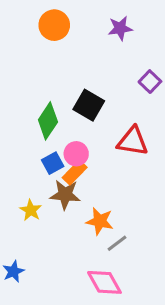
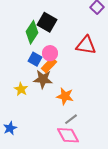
black square: (89, 105) -> (47, 22), moved
blue square: (53, 163) -> (35, 59), turned -32
gray line: (117, 243) -> (71, 119), moved

